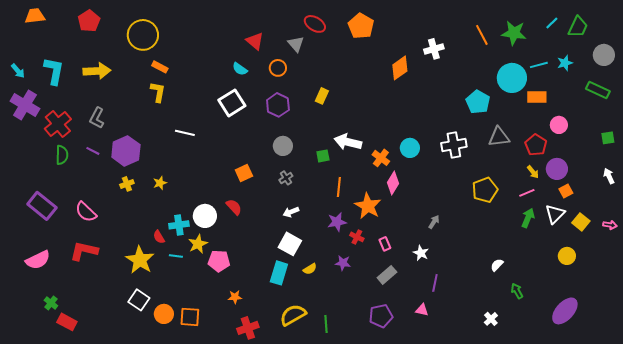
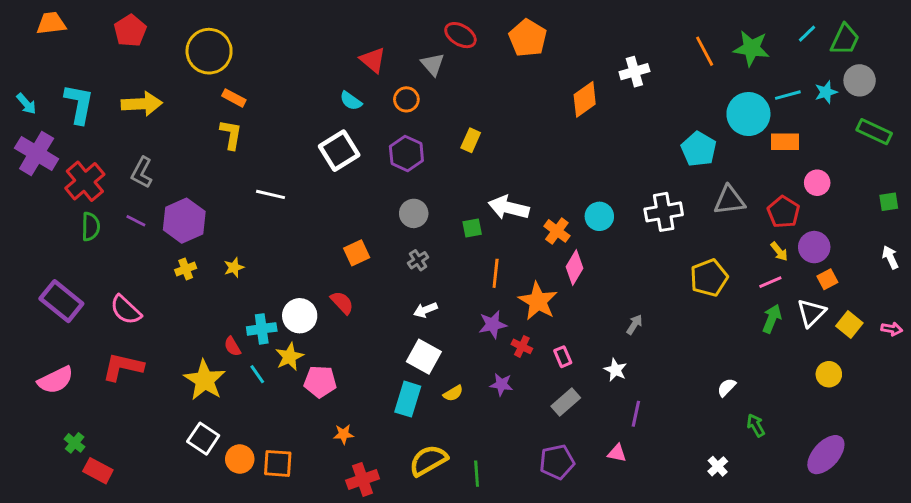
gray circle: (604, 55) -> (860, 80), moved
cyan line: (176, 256) -> (257, 374), turned 48

